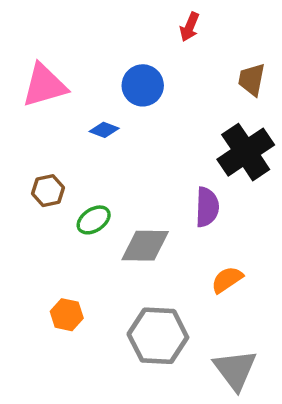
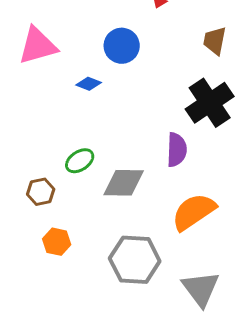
brown hexagon: (48, 191) -> (41, 192), moved
orange semicircle: (227, 280) -> (194, 212), size x1.6

